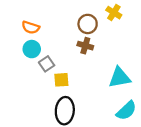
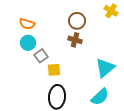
yellow cross: (114, 13) -> (111, 11), moved
cyan triangle: (120, 78) -> (105, 68), turned -30
cyan semicircle: (126, 111) -> (100, 97), moved

